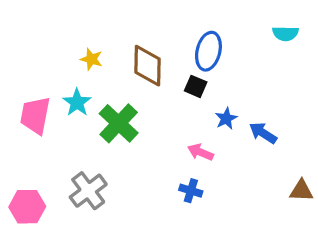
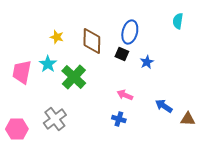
cyan semicircle: (285, 34) -> (178, 21), turned 98
blue star: (226, 119) -> (147, 62), moved
blue arrow: (263, 133) -> (164, 106), moved

